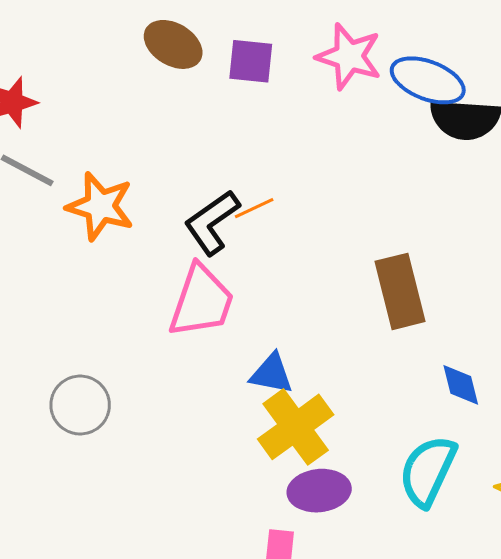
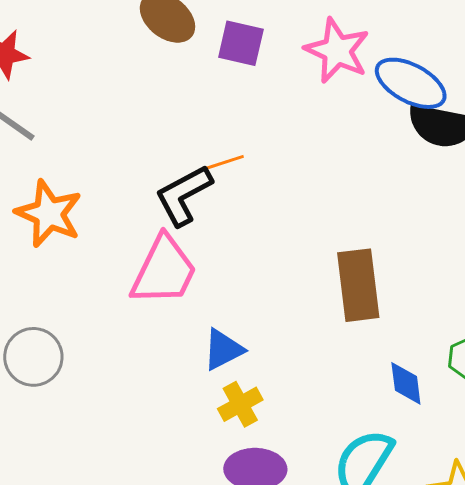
orange star: (100, 206) -> (49, 214), moved
orange line: (254, 208) -> (224, 163), moved
blue triangle: (272, 374) -> (223, 350), turned -45
yellow cross: (296, 427) -> (240, 404), size x0.6

